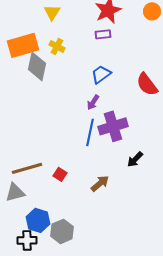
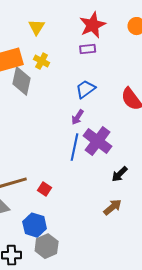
purple cross: (113, 126) -> (98, 141), turned -36
brown arrow: (100, 183) -> (113, 207), moved
blue hexagon: (38, 220) -> (35, 225), moved

